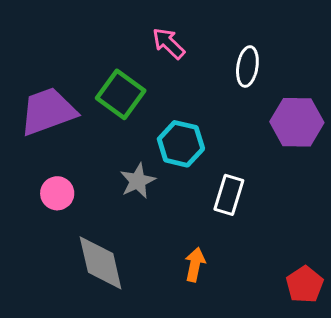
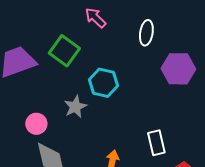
pink circle: (57, 193) -> (36, 124), moved
white rectangle: (229, 195) -> (156, 143), moved, turned -30

